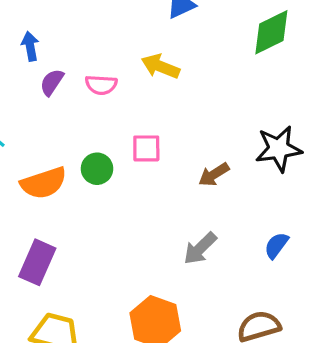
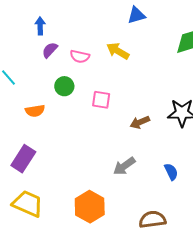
green circle: (97, 169) -> (64, 86), moved
orange semicircle: (44, 183) -> (35, 111), size x0.7
blue semicircle: (276, 245) -> (171, 172), turned 108

